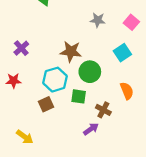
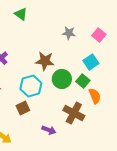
green square: (79, 96) -> (83, 81), moved, turned 32
brown cross: (103, 110) -> (74, 113), size x1.5
purple arrow: (91, 129) -> (49, 130), moved, turned 56

